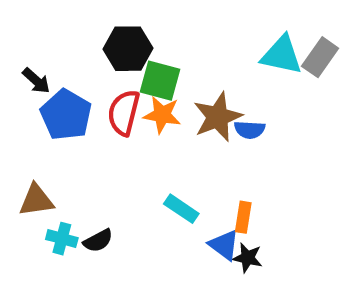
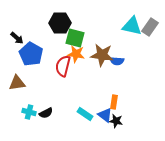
red semicircle: (124, 113) -> (63, 66), moved
brown star: (218, 117) -> (102, 55), turned 30
brown triangle: (36, 200) -> (17, 83), moved
cyan rectangle: (181, 209) -> (85, 114), moved

